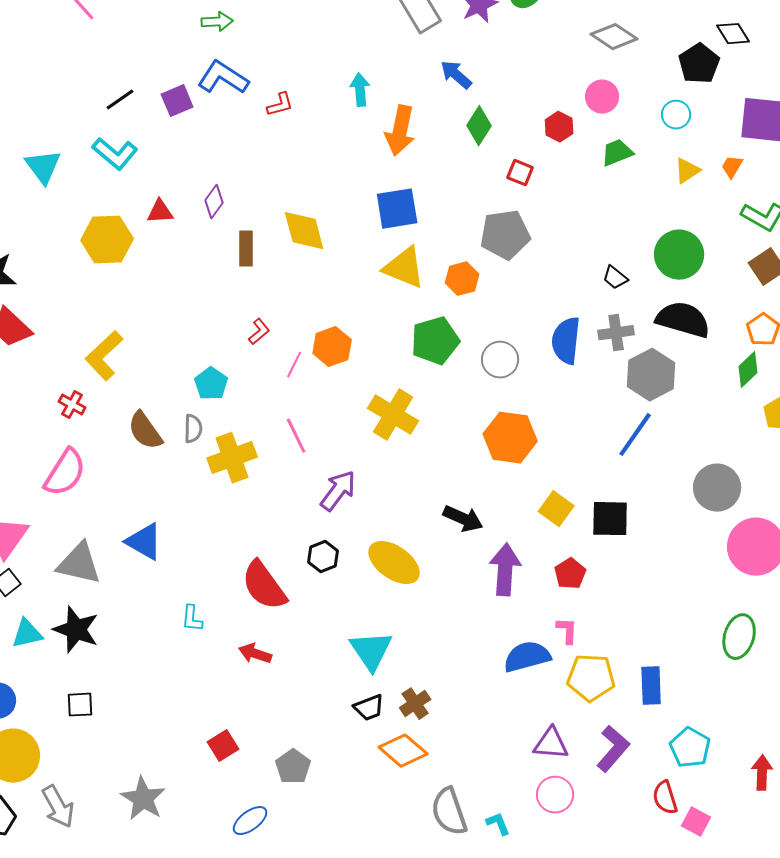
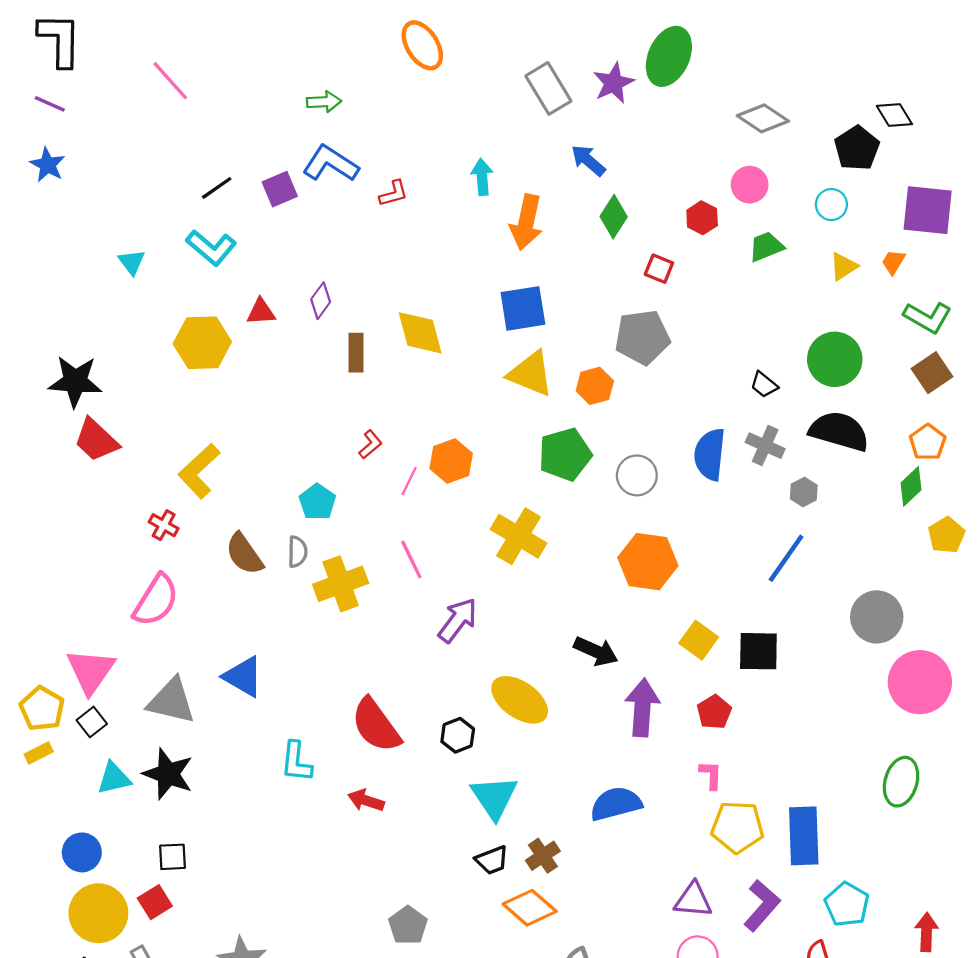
cyan triangle: (43, 167) -> (132, 262), size x0.7
gray cross: (616, 333) -> (765, 446), turned 32
gray hexagon: (651, 375) -> (804, 492), size x0.5
black hexagon: (323, 557) -> (458, 735), moved
cyan L-shape: (192, 619) -> (296, 762), size x1.4
blue semicircle: (527, 657) -> (616, 804), moved
blue rectangle: (651, 686) -> (804, 836), size x1.4
red square: (223, 746) -> (155, 902), moved

